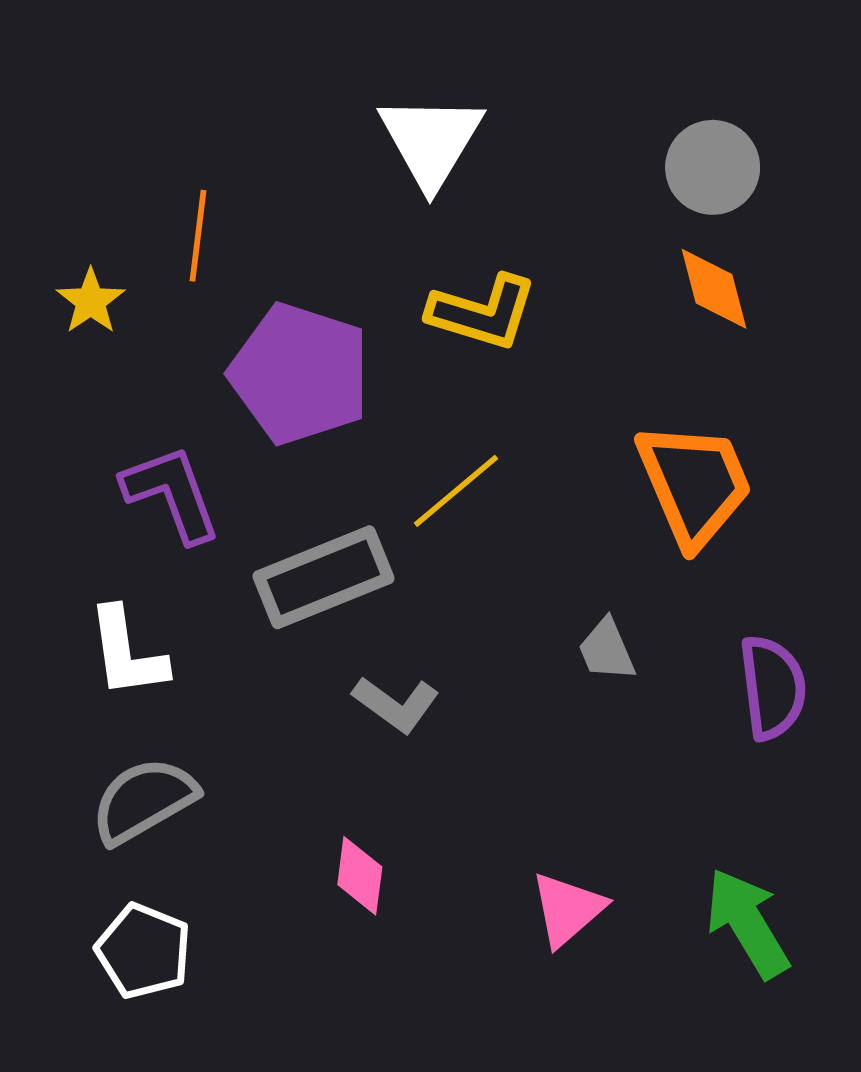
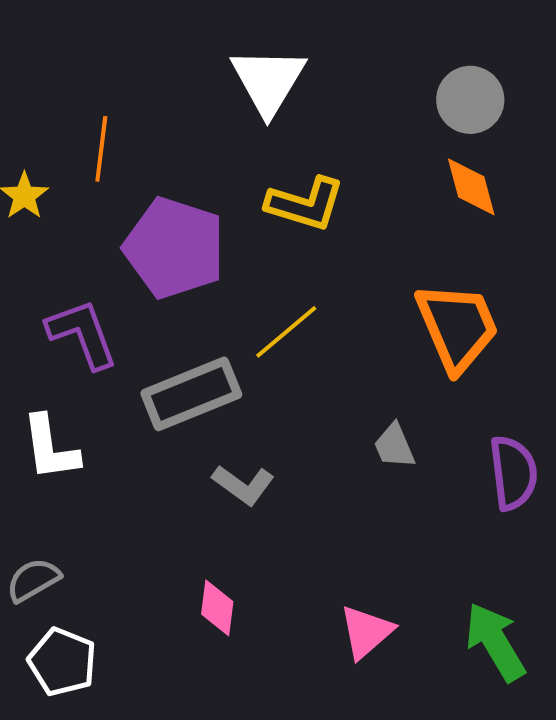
gray semicircle: (144, 800) -> (33, 580), moved, size x0.7

